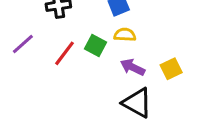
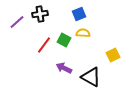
purple line: (23, 44) -> (17, 22), moved
purple arrow: (133, 67) -> (64, 68), moved

